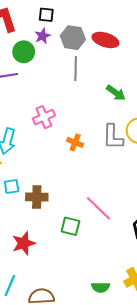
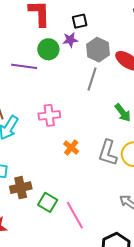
black square: (46, 15) -> (80, 21), turned -35
brown cross: (37, 197) -> (21, 188), turned -30
green square: (70, 226) -> (48, 202), moved

